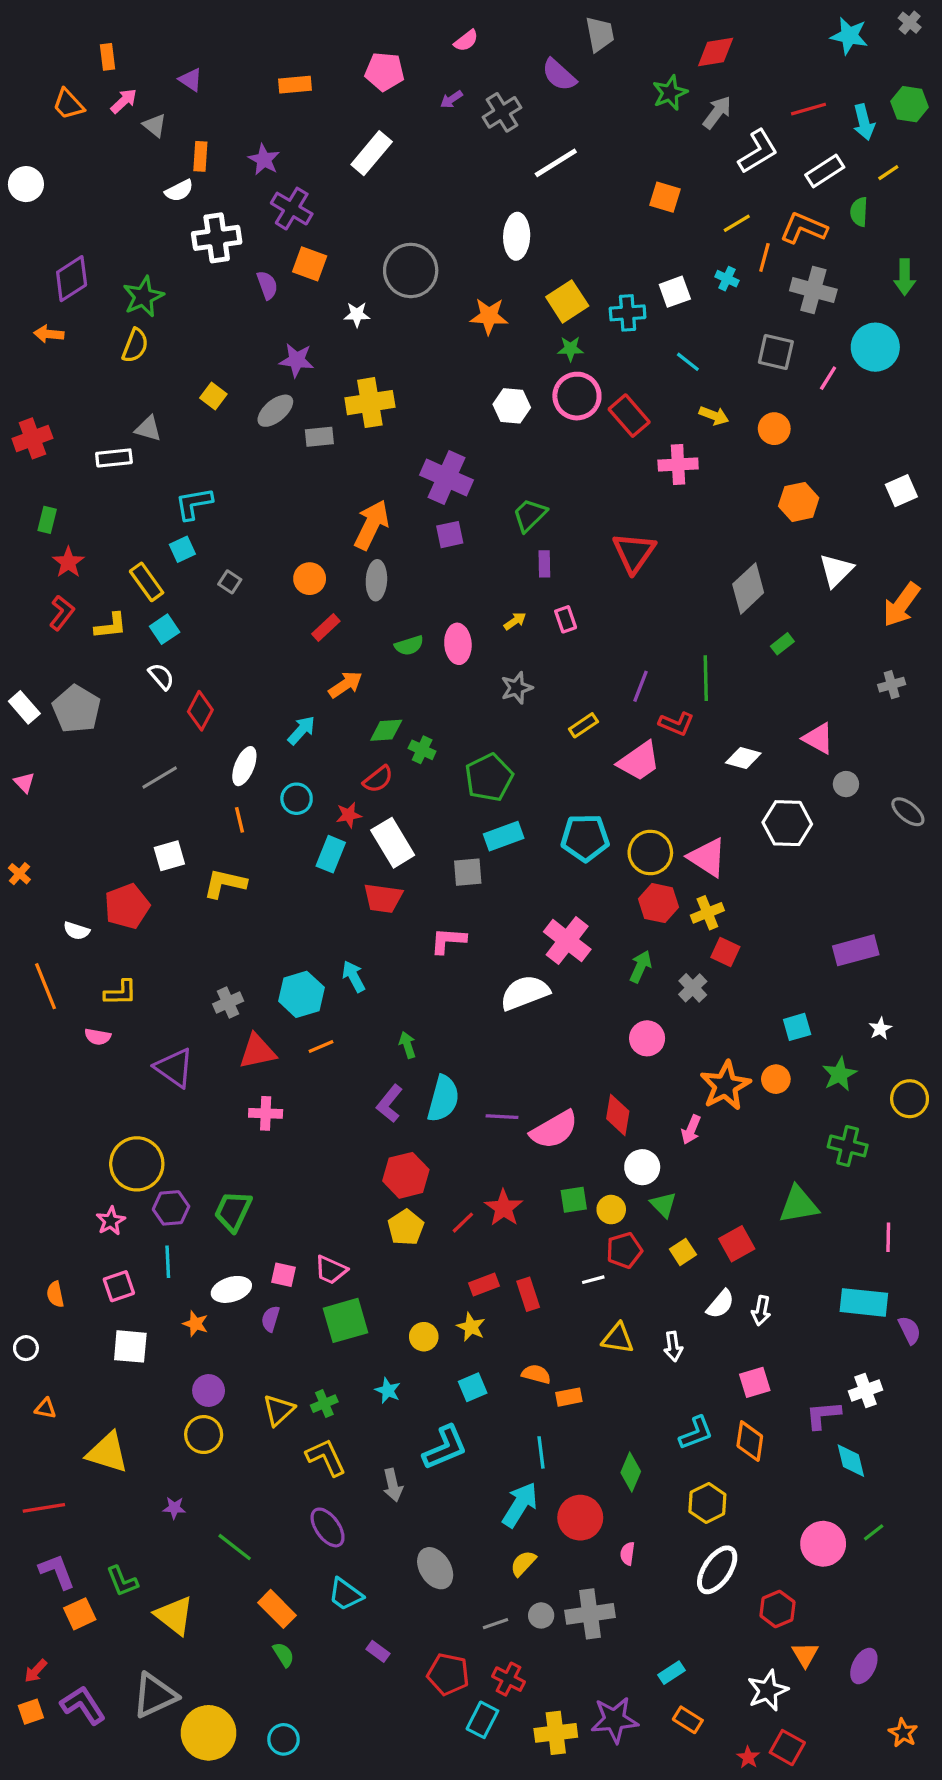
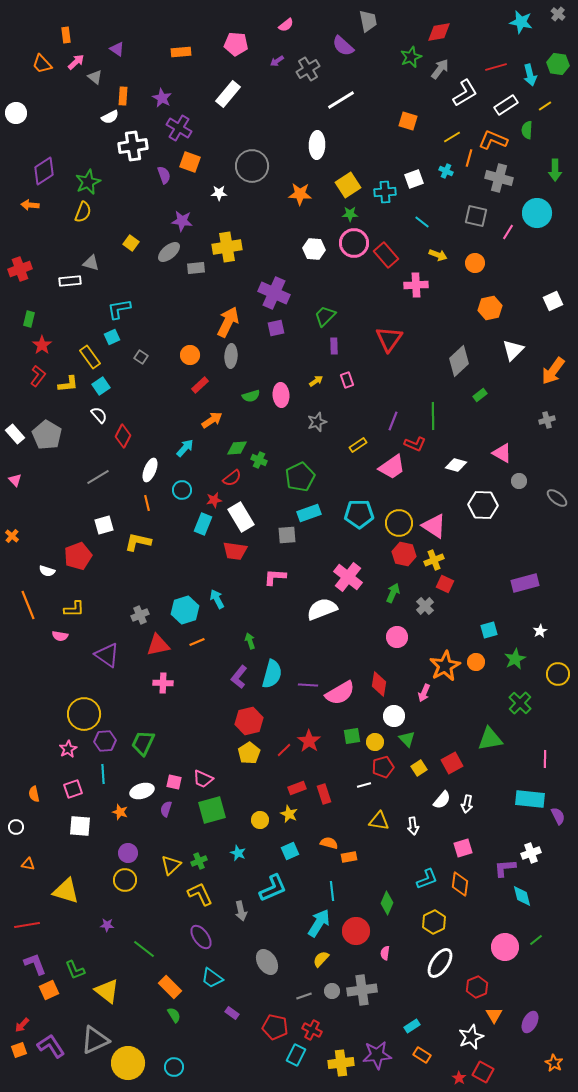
green cross: (848, 1146) -> (520, 703), turned 30

